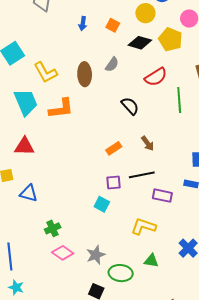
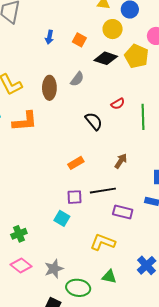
red semicircle: (156, 77) -> (118, 104), moved, size x0.6
brown arrow: (148, 143) -> (121, 161), moved, turned -112
green cross: (53, 228) -> (19, 234), moved

